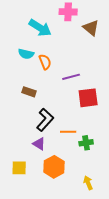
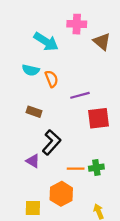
orange line: (68, 132) -> (76, 169), moved
purple triangle: (39, 144) -> (33, 161), moved
yellow square: (19, 168) -> (33, 208), moved

